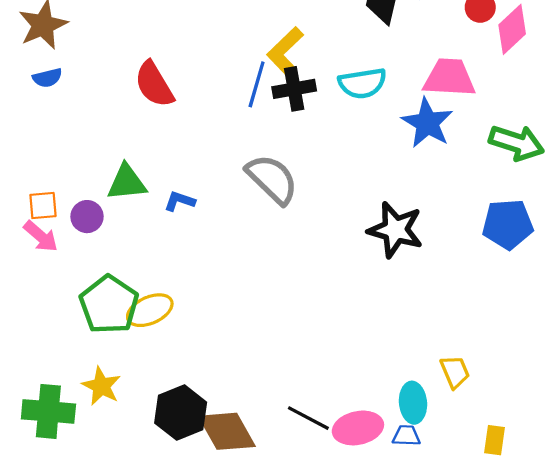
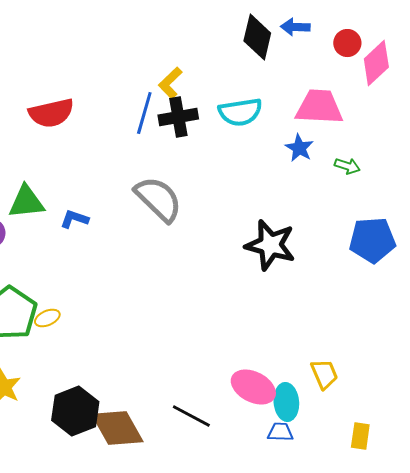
yellow L-shape: (285, 51) -> (170, 83), size x0.7
red semicircle: (154, 84) -> (51, 113), turned -72
blue star: (427, 123) -> (299, 148), size x0.6
green arrow: (517, 143) -> (347, 166), moved, size x0.5
yellow ellipse: (150, 310) -> (47, 318), size x0.6
pink ellipse: (358, 428) -> (253, 387), moved, turned 39

